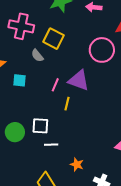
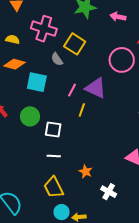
cyan square: (20, 80) -> (37, 82), size x1.5
green circle: (15, 132) -> (30, 116), moved
white line: (51, 145) -> (54, 156), moved

